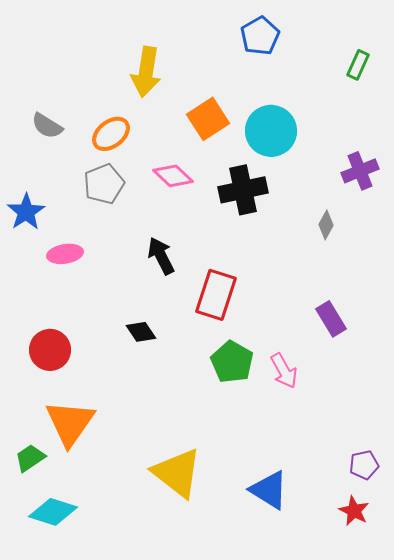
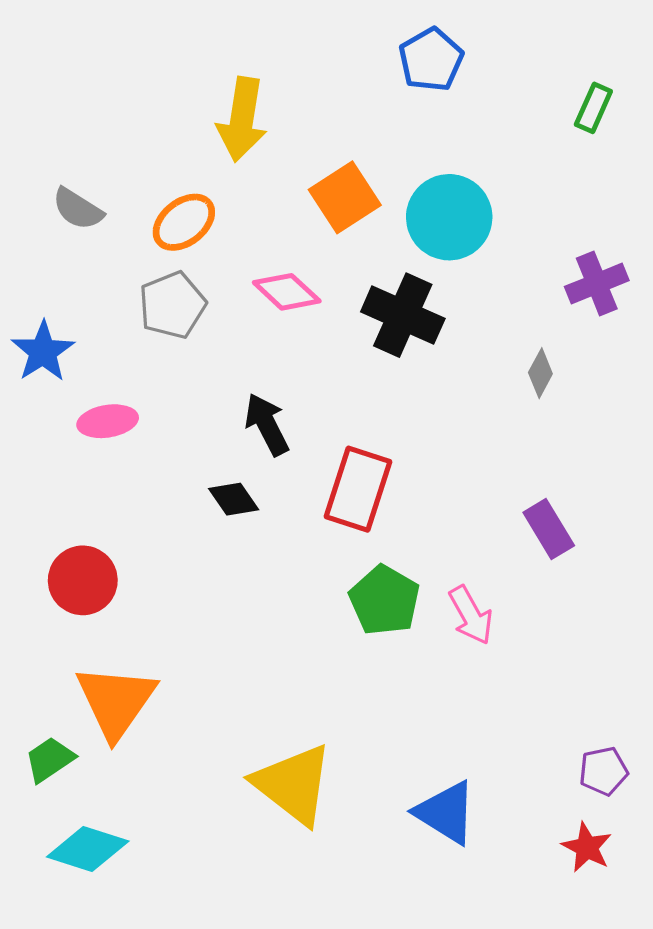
black cross: (243, 190) -> (403, 315), turned 36
black diamond: (141, 332) -> (234, 499), moved

